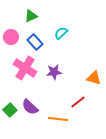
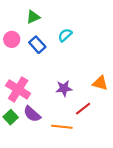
pink cross: (25, 68) -> (18, 89), moved
purple star: (54, 72) -> (64, 88), moved

